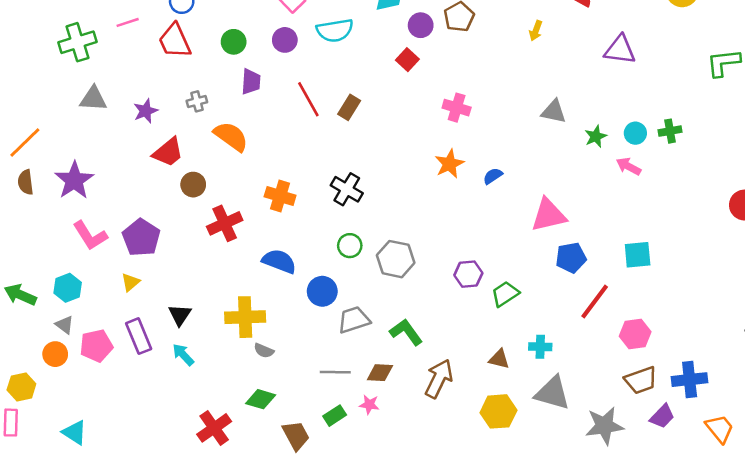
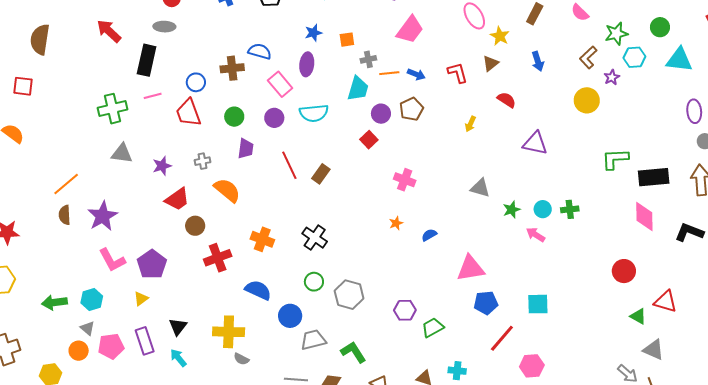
orange star: (449, 164) -> (396, 223), size x0.6
green arrow: (20, 295) -> (54, 302), turned -35

